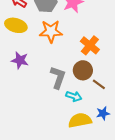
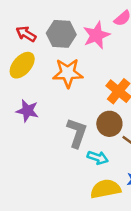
yellow ellipse: (16, 25) -> (22, 65), turned -65

